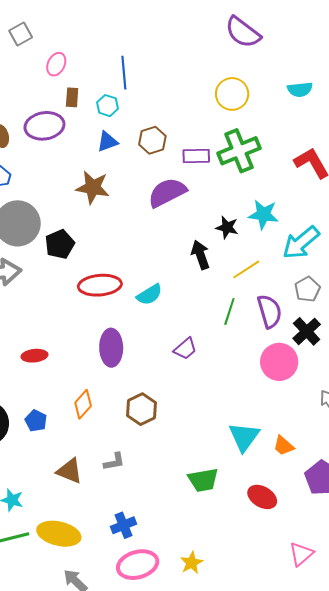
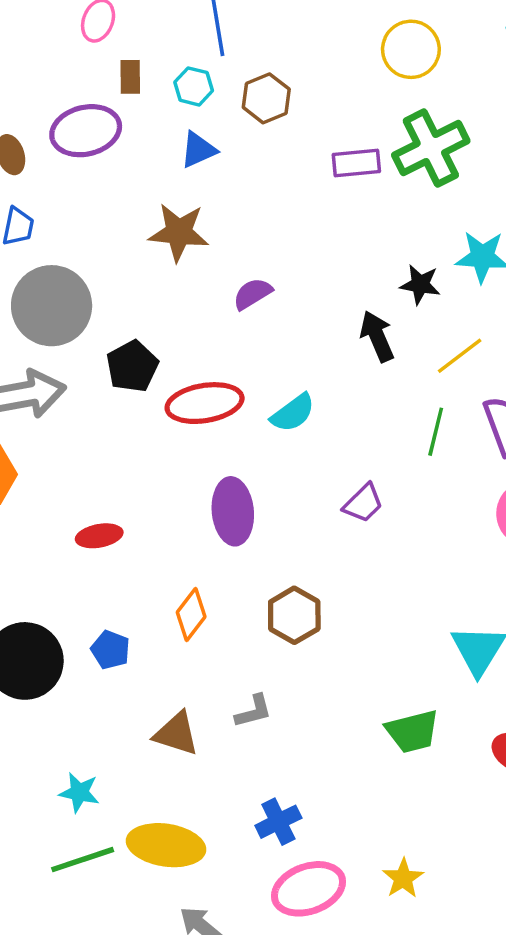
brown hexagon: (152, 140) -> (266, 98), moved
purple semicircle: (167, 193) -> (253, 294), moved, size x0.6
black pentagon: (60, 244) -> (132, 366), moved

